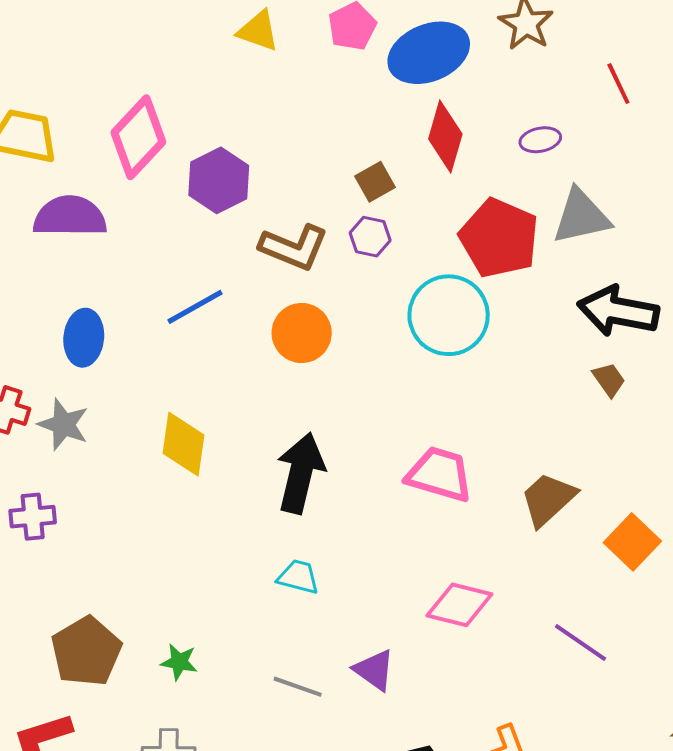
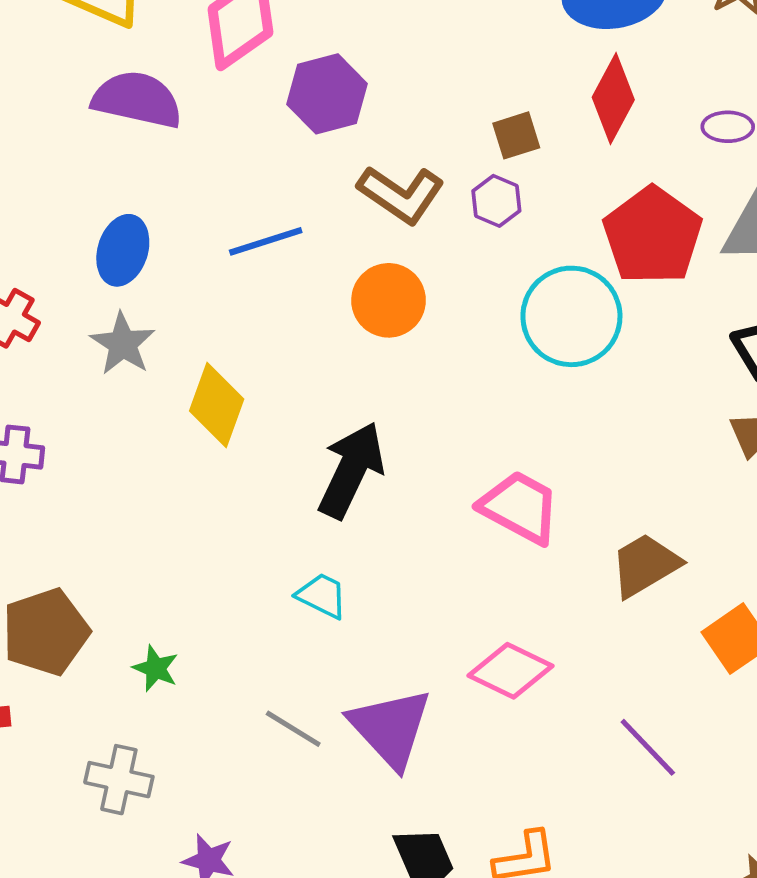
gray star: (63, 425) -> (123, 344), moved
purple triangle: (374, 670) -> (390, 728), size x1.6

